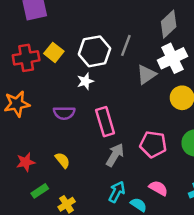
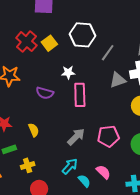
white hexagon: (95, 51) -> (83, 35), moved
red cross: (26, 58) -> (26, 42), turned 35
pink rectangle: (105, 122) -> (80, 95), moved
pink pentagon: (153, 144) -> (108, 136), turned -30

